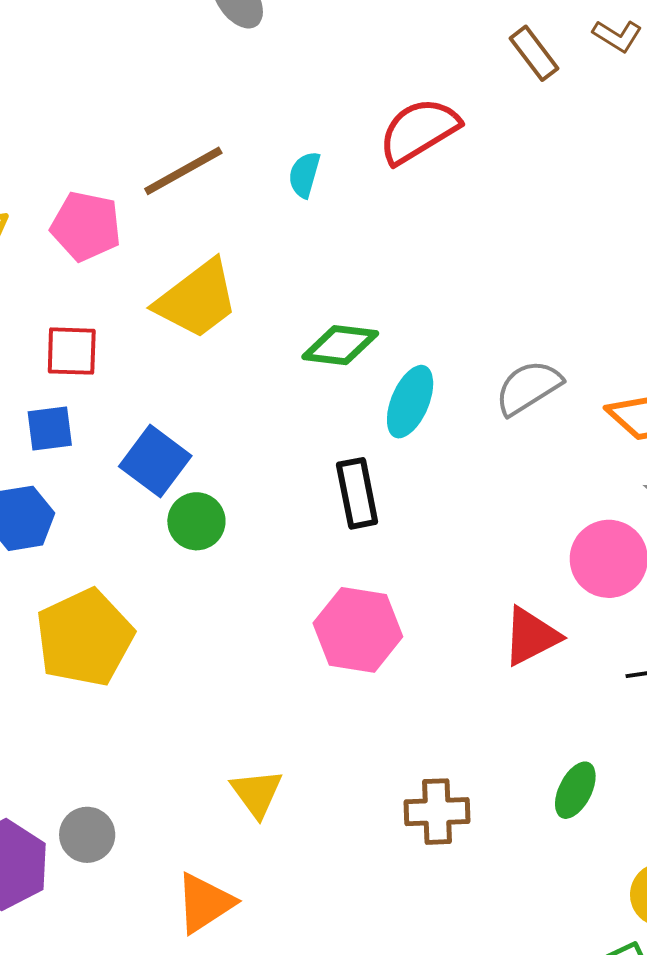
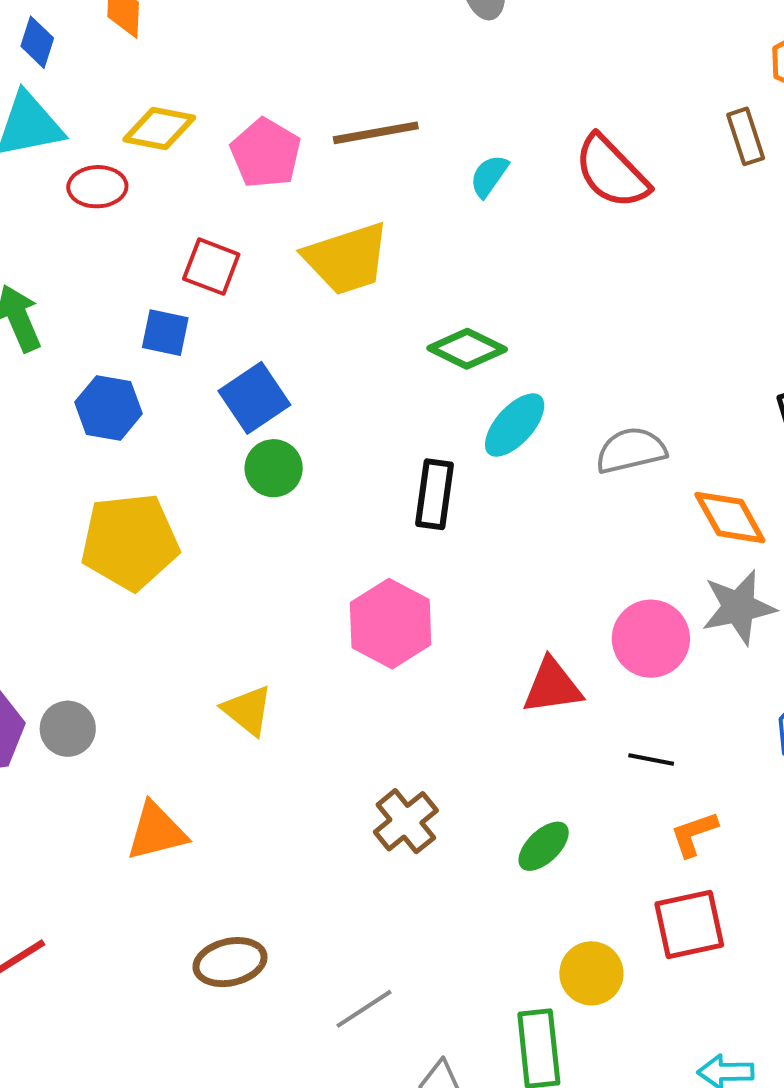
red semicircle: (419, 131) -> (612, 172), turned -122
yellow triangle: (257, 793) -> (248, 710), moved, turned -34
brown cross: (437, 812) -> (406, 821), turned 34

